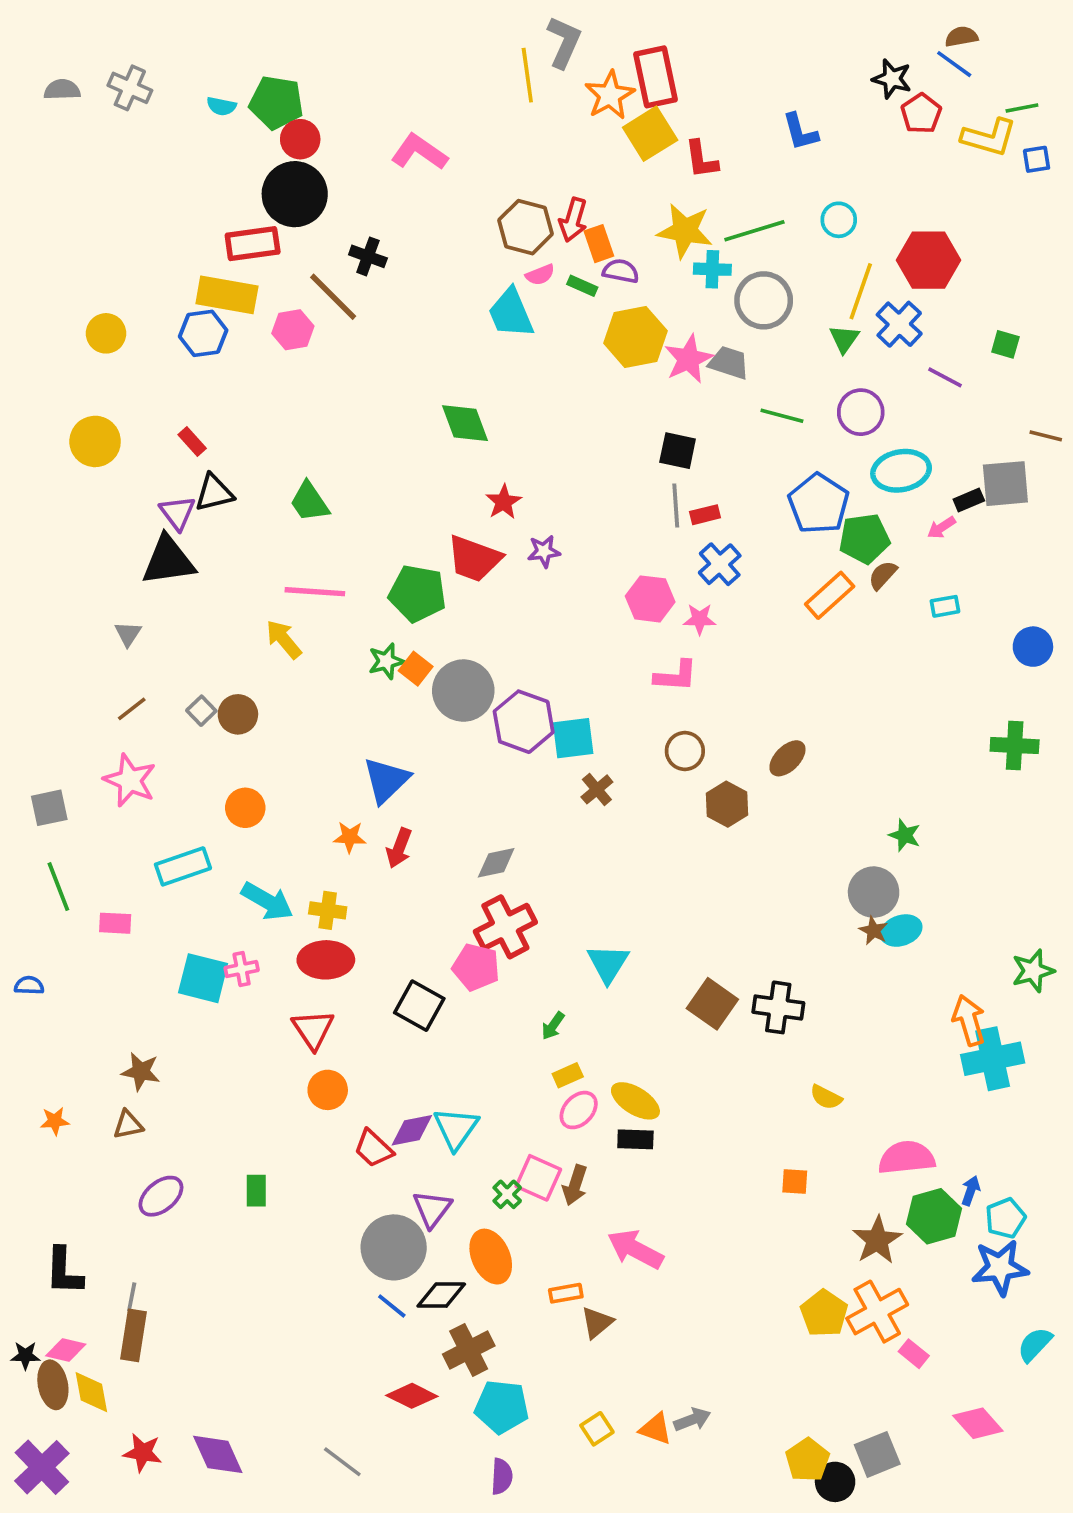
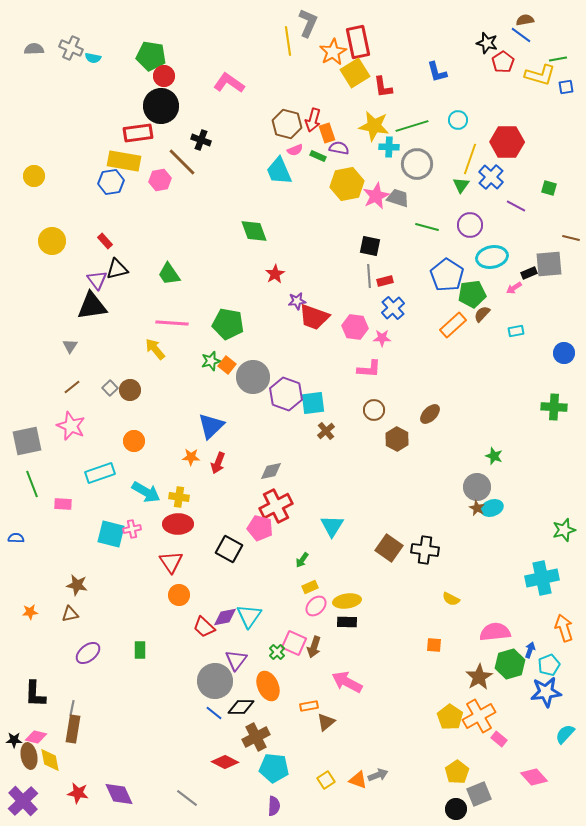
cyan semicircle: (221, 106) -> (93, 58), moved
yellow circle: (106, 333) -> (34, 176), moved
red trapezoid: (474, 559) -> (314, 317), moved
gray square: (49, 808) -> (27, 441), size x1.4
orange arrow: (969, 1020) -> (564, 628), moved
yellow ellipse: (635, 1101) -> (347, 601), turned -40
yellow pentagon: (808, 1460) -> (457, 772), moved

